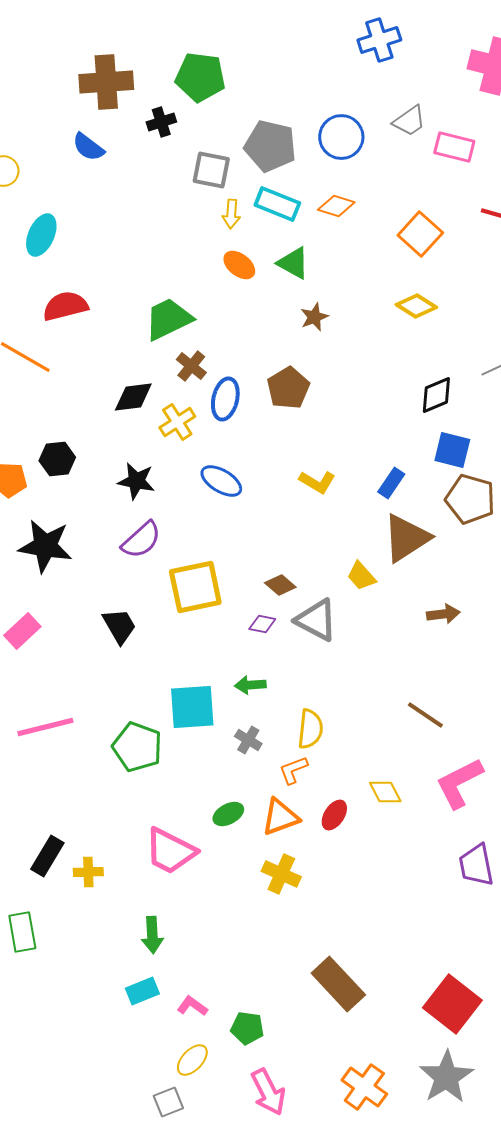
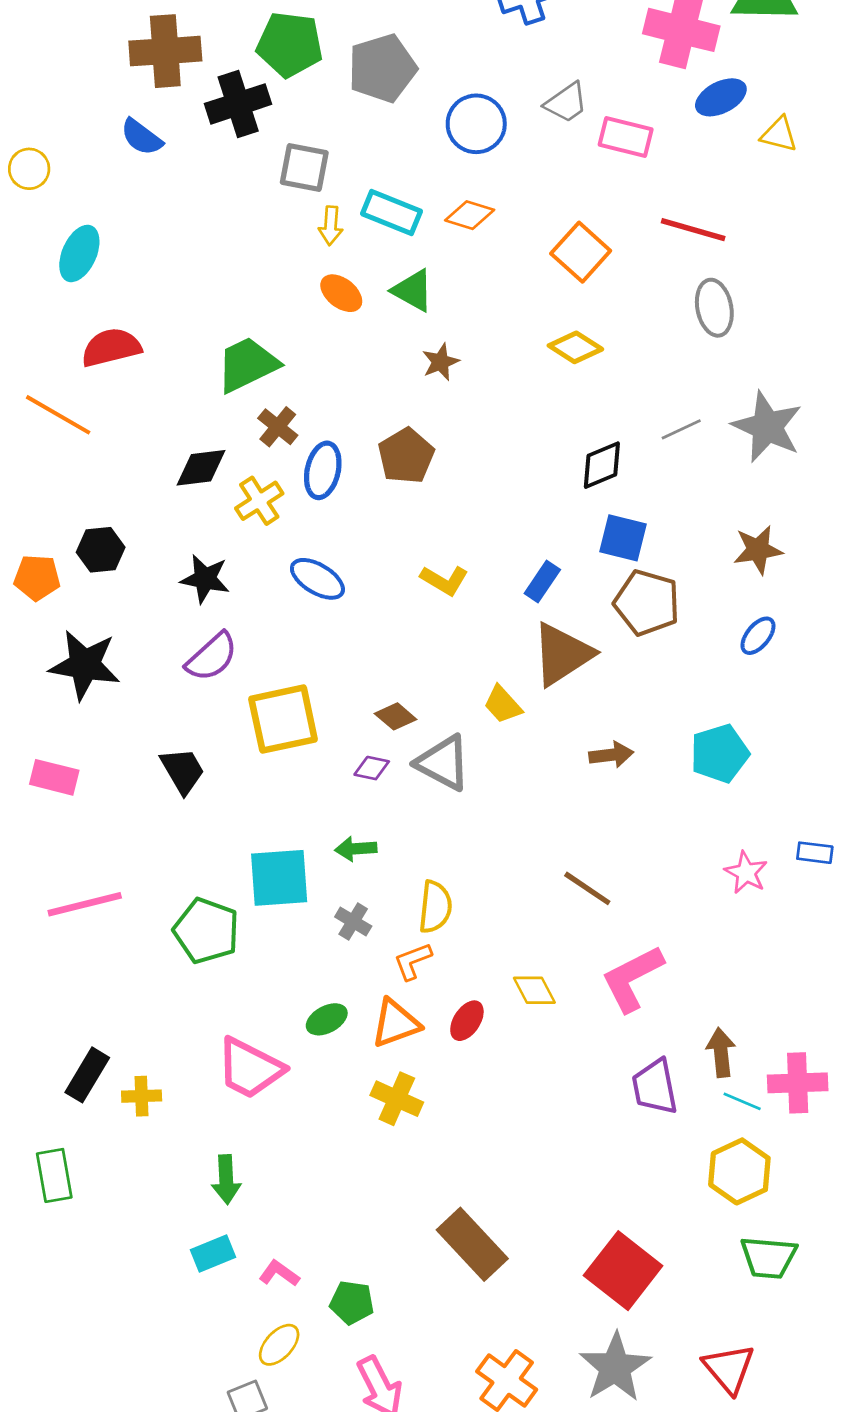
black cross: (161, 122) -> (238, 104), size x1.6
gray pentagon: (270, 146) -> (382, 68), moved, turned -30
pink rectangle: (22, 631) -> (54, 777), turned 57

